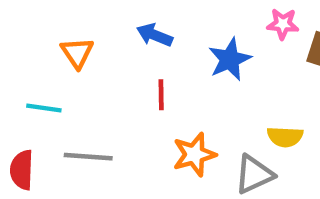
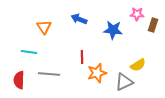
blue star: (230, 59) -> (113, 30), turned 30
red line: (161, 95) -> (82, 57), moved
yellow semicircle: (285, 137) -> (138, 65), turned -35

